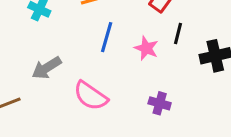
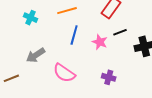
black line: (178, 34) -> (120, 32), turned 56

